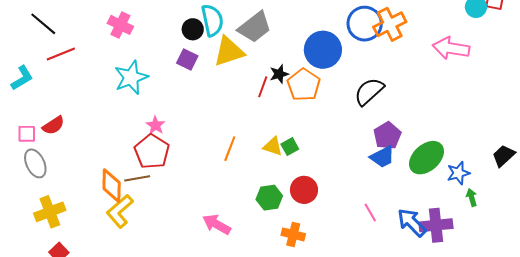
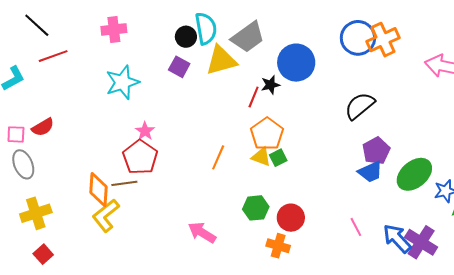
pink cross: (120, 25) -> (114, 29), turned -35
blue circle: (323, 50) -> (296, 63), moved
orange pentagon: (304, 85) -> (267, 134), moved
red circle: (304, 190) -> (291, 218), moved
purple cross: (436, 225) -> (421, 242), turned 36

